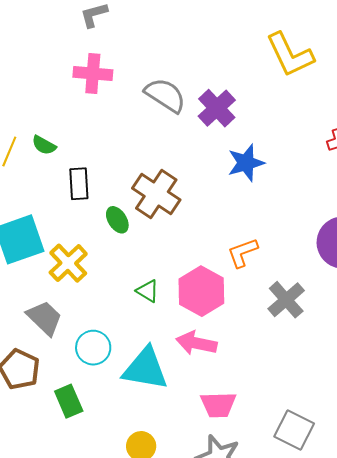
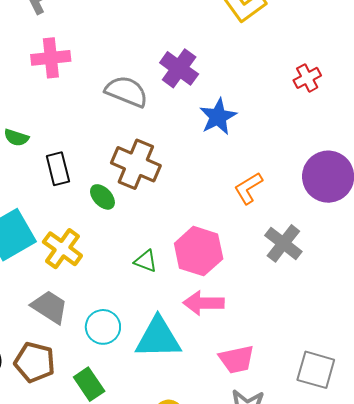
gray semicircle: (165, 95) -> (126, 91), moved
orange L-shape: (243, 253) -> (248, 188), moved

